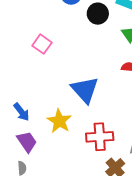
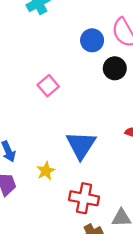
yellow star: (59, 121) -> (46, 171), size x0.7

